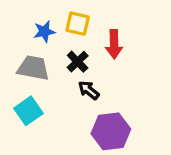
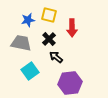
cyan square: (28, 111) -> (30, 71), moved

